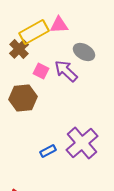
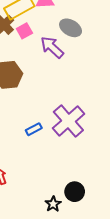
pink square: (41, 71) -> (24, 31), moved, turned 35

